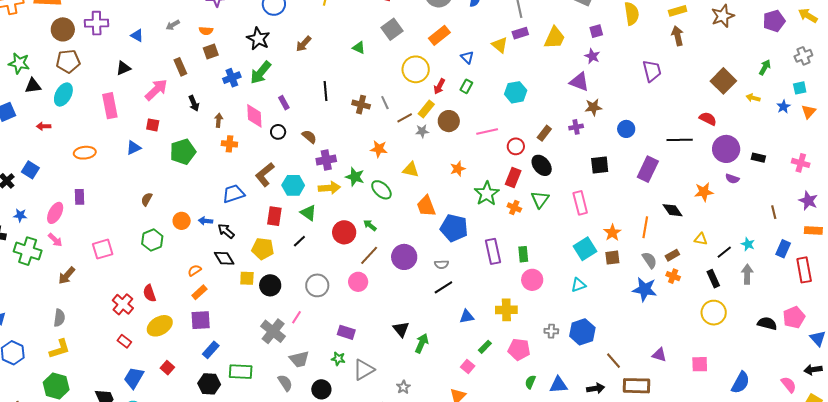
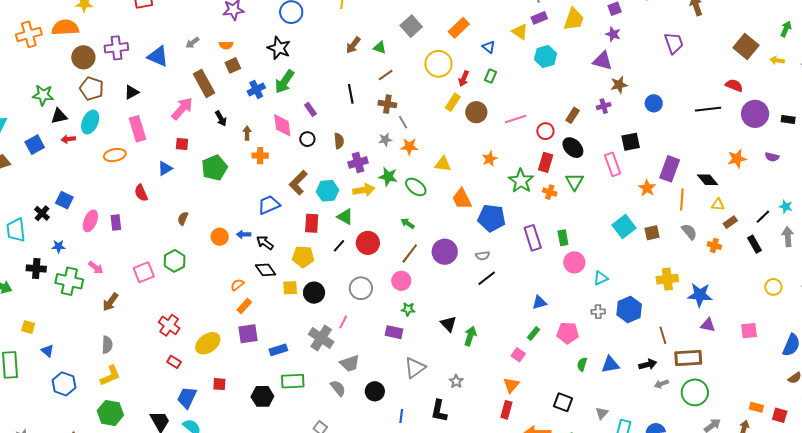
blue triangle: (137, 35) -> (158, 56), size x1.6
brown arrow: (304, 44) -> (353, 45), moved
brown pentagon: (68, 61) -> (92, 89), turned 30
brown rectangle: (180, 67) -> (204, 83), size x1.5
black triangle: (123, 68) -> (132, 92), moved
cyan hexagon: (516, 92) -> (545, 56), moved
gray line: (385, 103) -> (403, 122), moved
brown line: (405, 118) -> (386, 75), moved
red arrow: (44, 126) -> (68, 139), moved
gray star: (422, 131) -> (385, 140), moved
brown semicircle: (309, 137) -> (339, 141), turned 49
orange ellipse: (85, 153) -> (115, 155), moved
purple rectangle: (648, 169) -> (670, 169), moved
purple semicircle: (732, 179) -> (772, 157), moved
pink rectangle: (580, 203) -> (613, 164), moved
pink ellipse: (55, 213) -> (90, 221), moved
red circle: (344, 232) -> (368, 243), moved
orange star: (612, 233) -> (647, 188), moved
yellow triangle: (701, 239) -> (718, 205), moved
green hexagon: (152, 240) -> (175, 261), moved
brown rectangle: (672, 255) -> (730, 222), moved
cyan triangle: (578, 285) -> (601, 278), moved
blue star: (645, 289) -> (700, 295), moved
red semicircle: (149, 293) -> (141, 193), moved
yellow cross: (506, 310) -> (667, 279), moved
yellow circle: (714, 313) -> (773, 287), moved, size x0.7
blue triangle: (467, 316) -> (539, 302), moved
blue rectangle: (211, 350) -> (278, 350), moved, turned 36
green star: (338, 359) -> (408, 309), moved
brown line: (614, 361) -> (663, 335), turned 30
red square: (167, 368) -> (219, 384), turned -32

